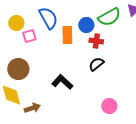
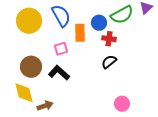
yellow circle: (16, 23) -> (29, 21), size x1.6
pink square: (29, 36) -> (61, 49), moved
black L-shape: (62, 82) -> (59, 73), moved

